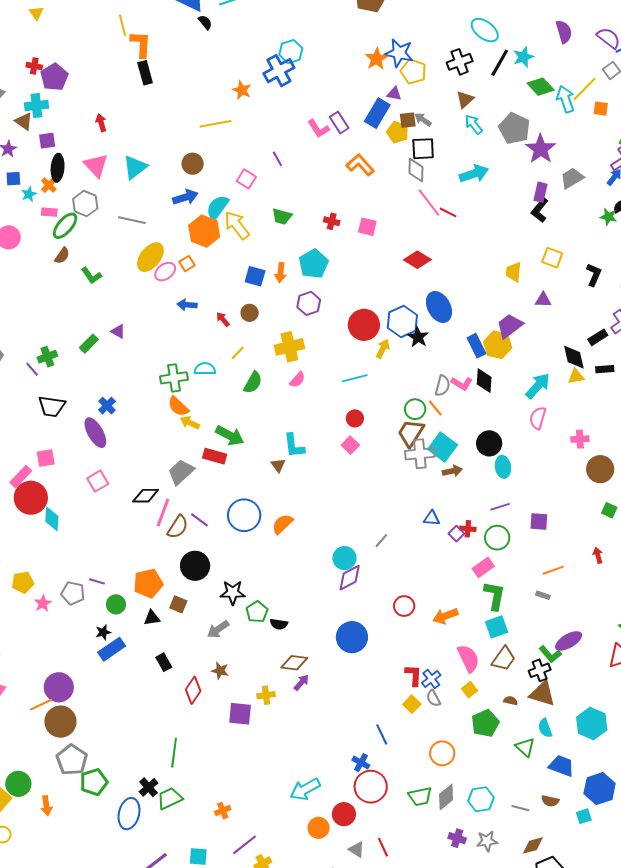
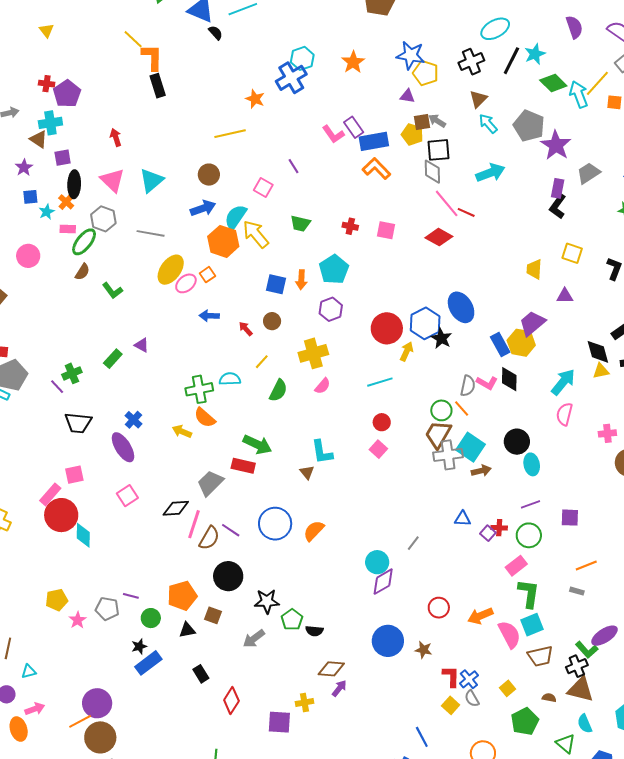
yellow line: (123, 25) -> (133, 39), turned -30
cyan ellipse: (485, 30) -> (495, 29), turned -64
orange star: (376, 59) -> (353, 62), moved
blue rectangle: (377, 113) -> (374, 141), moved, turned 52
red diamond: (417, 260) -> (439, 237), moved
yellow arrow: (190, 423) -> (182, 431), moved
pink semicircle: (468, 658) -> (509, 634), moved
brown trapezoid: (504, 659) -> (540, 656), turned 44
brown star: (220, 671) -> (423, 650), moved

